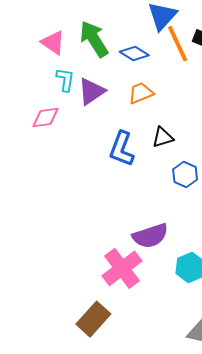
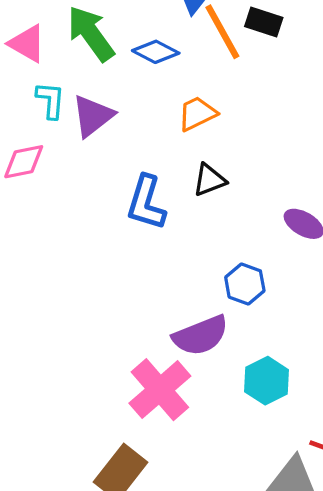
orange trapezoid: (141, 93) -> (197, 114), moved
blue hexagon: (185, 175) -> (245, 284), moved

